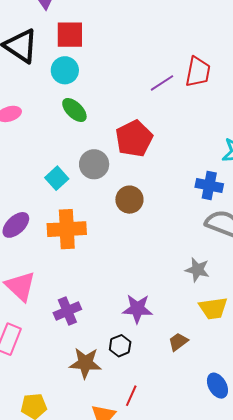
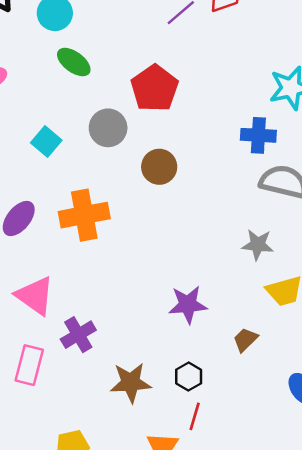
cyan square: (57, 178) -> (46, 142), moved
purple cross: (67, 311) -> (78, 335), moved
black hexagon: (120, 346) -> (189, 377), moved

